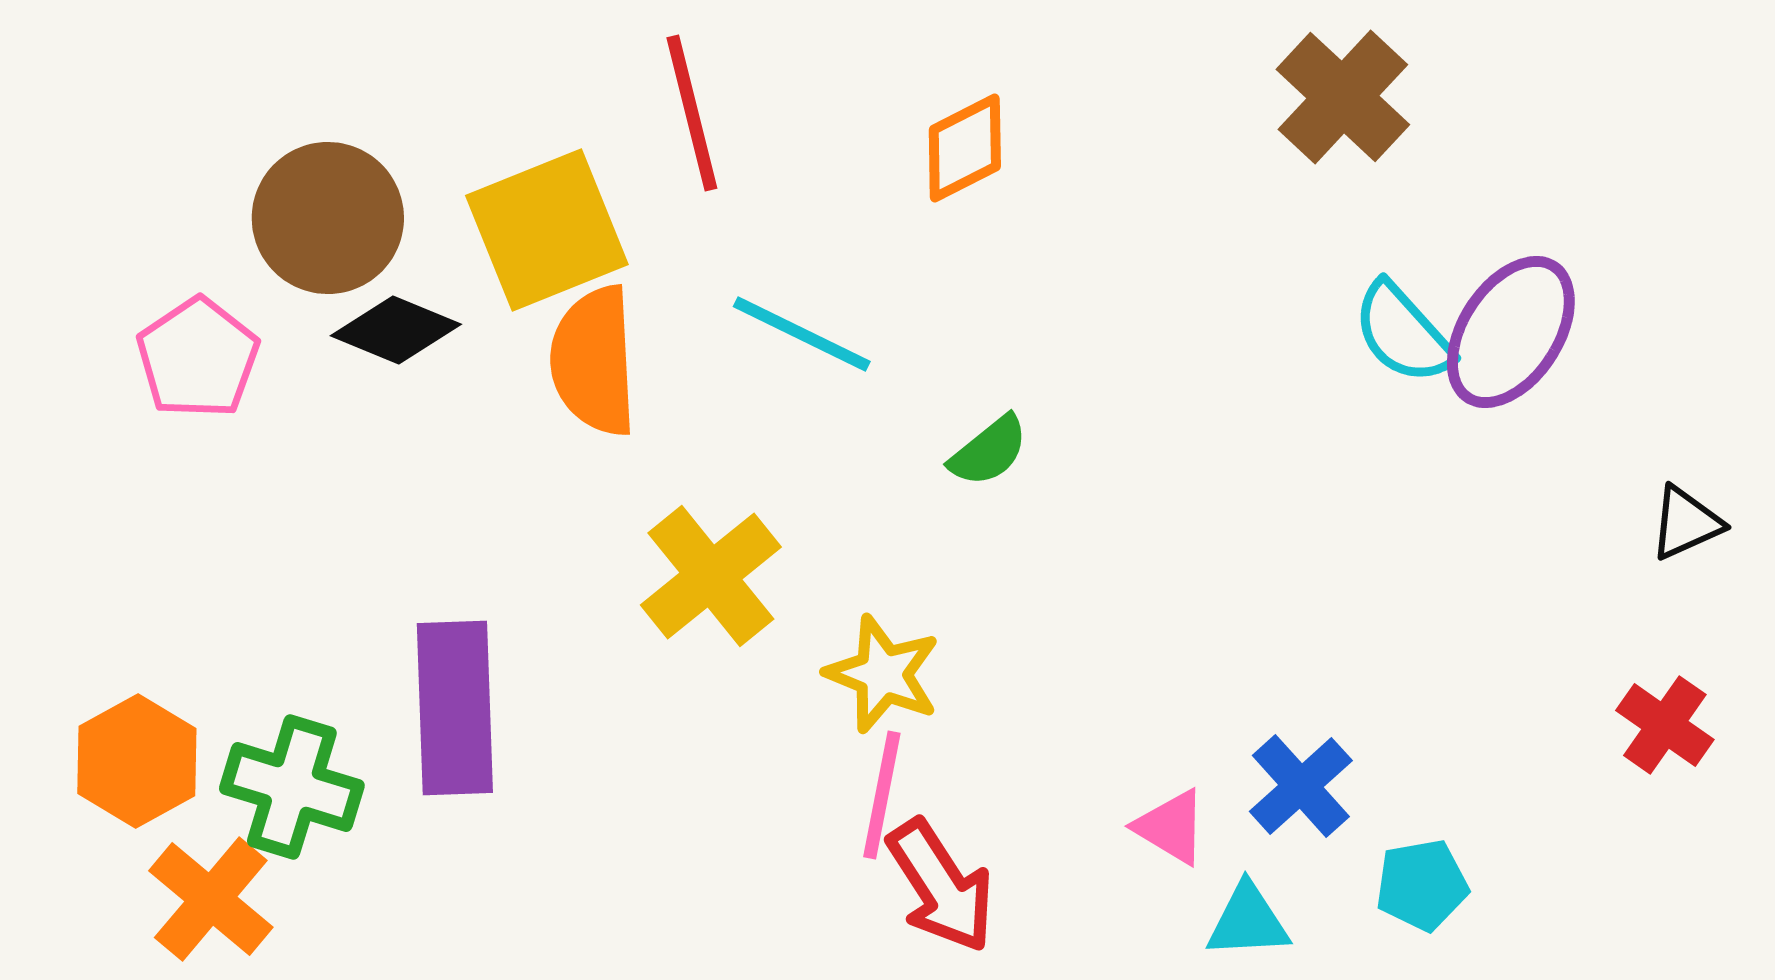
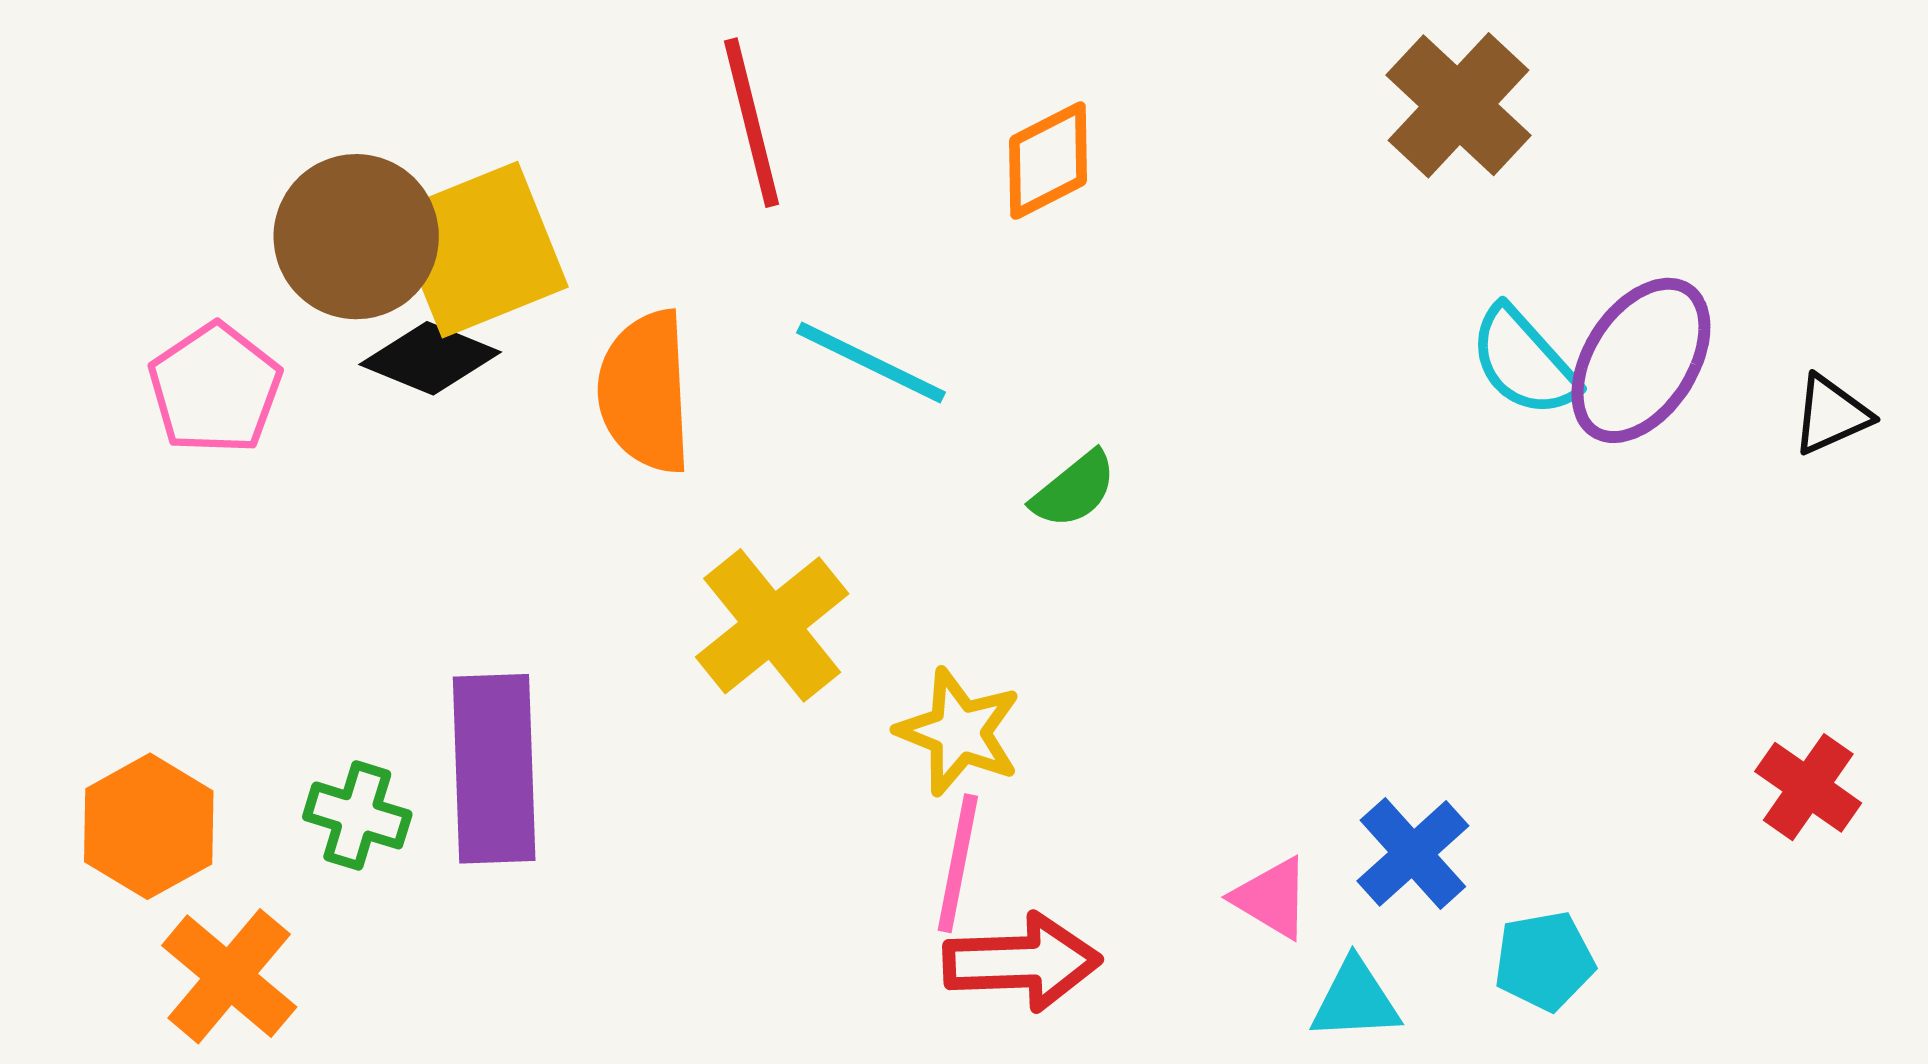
yellow square: (547, 230) -> (480, 250), moved
black triangle: (1686, 523) -> (1831, 415), moved
green cross: (292, 787) -> (357, 815), moved, size x0.7
red arrow: (941, 886) -> (1022, 962), turned -59

